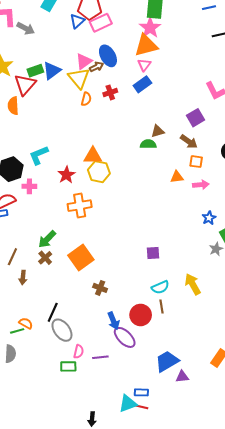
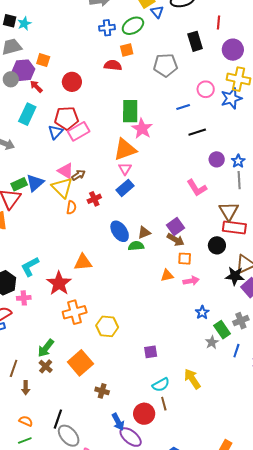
pink star: (150, 28) -> (142, 129), moved
blue ellipse: (108, 56) -> (120, 231), moved
pink triangle: (84, 61) -> (66, 171), turned -48
purple square: (196, 118) -> (176, 227), moved
yellow hexagon: (99, 172) -> (107, 326), moved
red star: (66, 175) -> (59, 283), size x1.4
orange semicircle: (26, 323) -> (26, 421), moved

